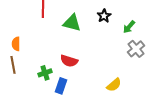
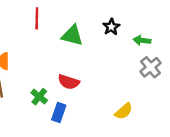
green arrow: (129, 27) -> (142, 40), turned 56
green cross: (45, 73) -> (39, 97), turned -32

